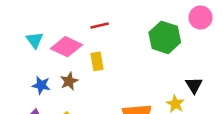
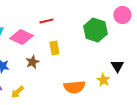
yellow rectangle: (97, 61) -> (54, 48), moved
brown star: (69, 81) -> (32, 62), moved

